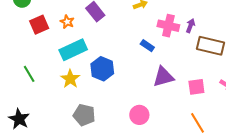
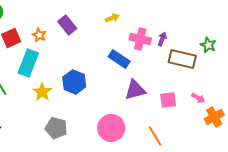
blue rectangle: (147, 46) -> (119, 59), size x1.5
cyan rectangle: (73, 50) -> (28, 63), moved, turned -44
pink circle: (139, 115) -> (111, 128), size x1.4
orange line: (197, 123) -> (155, 136), moved

